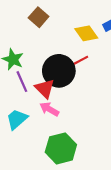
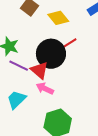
yellow diamond: (86, 33) -> (58, 18), moved
purple line: (22, 82) -> (19, 66), turned -36

